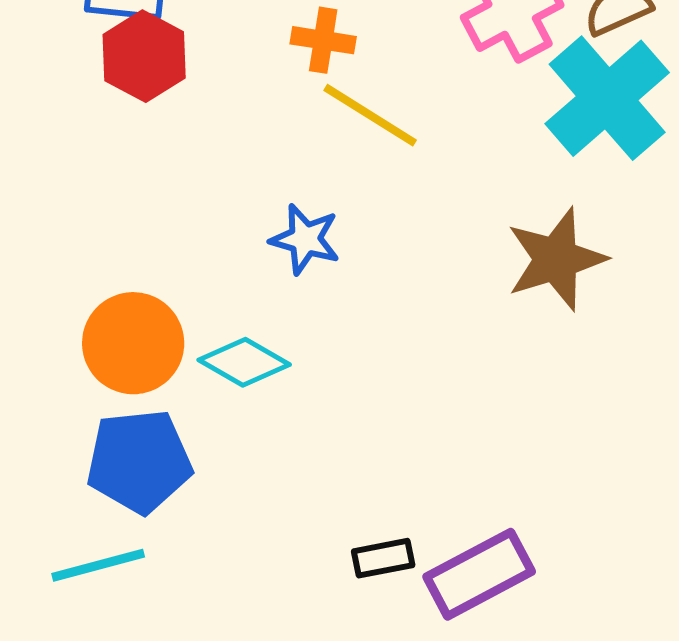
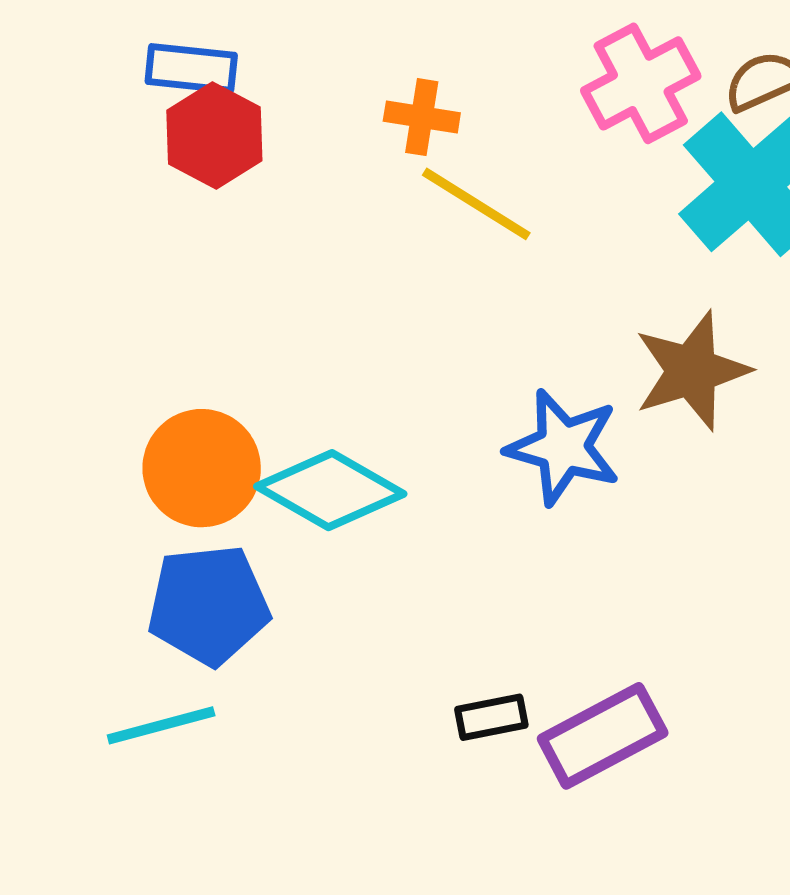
blue star: (305, 239) -> (563, 447), moved, size x1.4
cyan diamond: (244, 362) -> (330, 490), size x1.4

